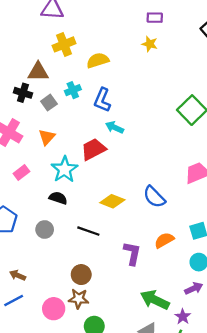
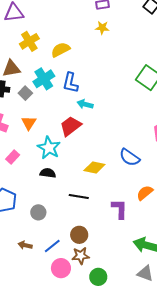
cyan cross: (73, 90) -> (44, 79), size x1.5
gray circle: (45, 229) -> (38, 212), moved
blue line: (14, 300) -> (52, 246), moved

